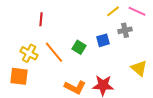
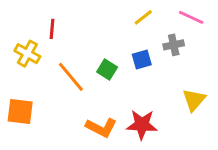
yellow line: (113, 11) -> (143, 17), moved
yellow cross: (29, 53) -> (27, 54), moved
yellow triangle: (139, 68) -> (194, 100), turned 30

